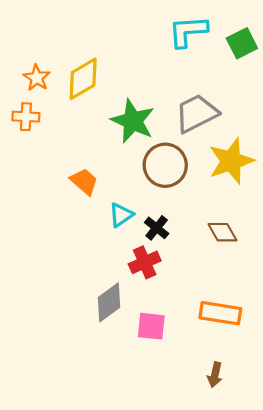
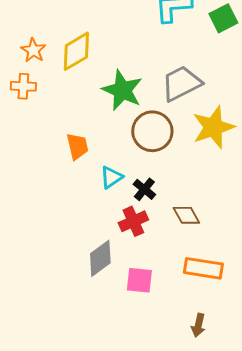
orange trapezoid: (84, 181) -> (77, 146), turned 36
brown diamond: (222, 232) -> (186, 215), moved

